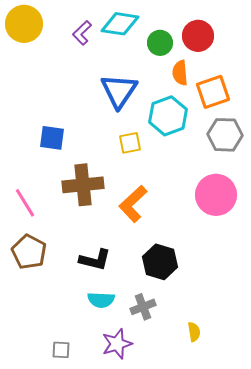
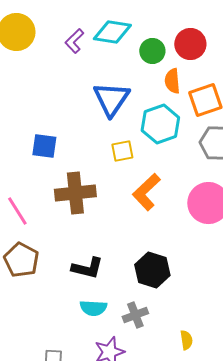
orange L-shape: (133, 204) -> (146, 192), moved

